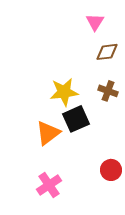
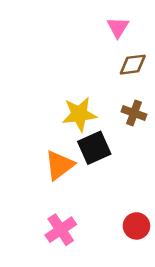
red circle: (111, 170) -> (136, 226), moved

